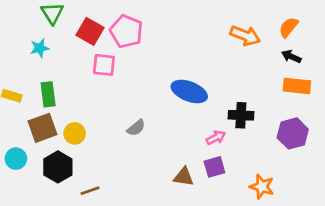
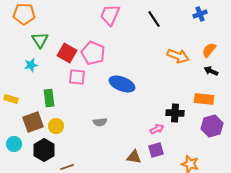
orange rectangle: (297, 86) -> (204, 99), moved
blue ellipse: (189, 91) -> (122, 84), moved
green rectangle: (48, 94) -> (49, 98), moved
gray semicircle: (136, 128) -> (100, 122), turned 32

